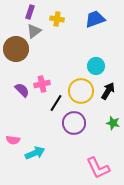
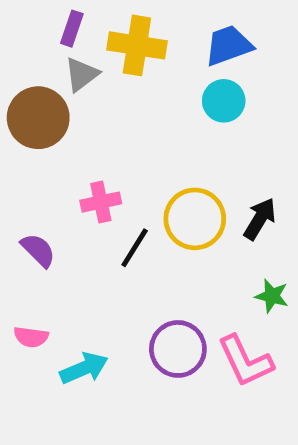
yellow cross: (57, 19) -> (137, 45), size x1.6
cyan circle: (96, 66) -> (224, 101), moved
purple semicircle: (22, 90) -> (38, 250), moved
purple circle: (74, 123) -> (178, 349), moved
pink L-shape: (98, 168) -> (245, 361), moved

